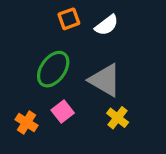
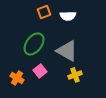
white semicircle: (107, 25) -> (68, 16), turned 35
yellow cross: (118, 118) -> (75, 75), turned 32

